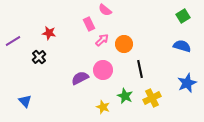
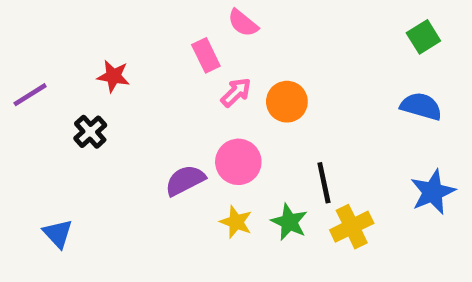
black line: (140, 69) -> (324, 183), moved
yellow star: (103, 107) -> (236, 222), moved

